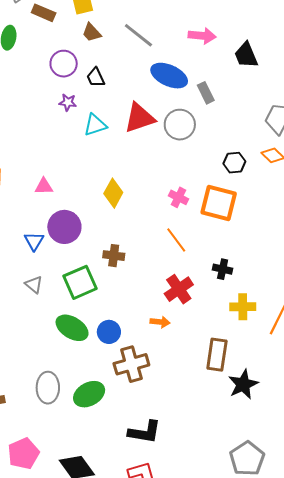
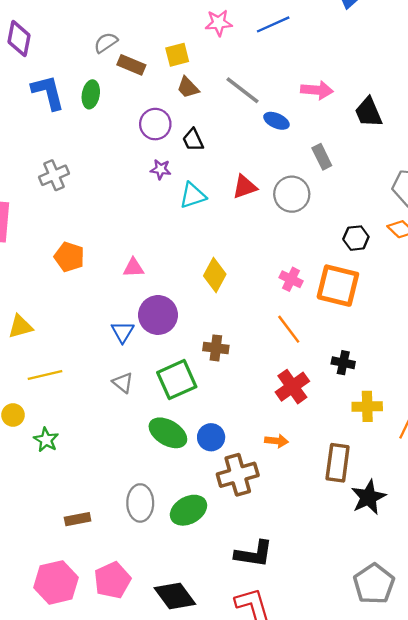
blue ellipse: (169, 76) -> (276, 121), moved, size x0.6
red triangle: (140, 118) -> (245, 187), size x0.7
orange arrow: (160, 322) -> (277, 441), moved

